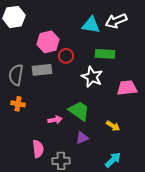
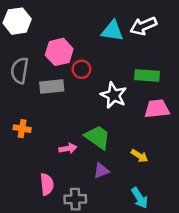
green rectangle: (105, 54) -> (147, 75), moved
gray semicircle: (16, 75) -> (20, 70), moved
cyan arrow: (113, 160) -> (140, 198), turned 102

